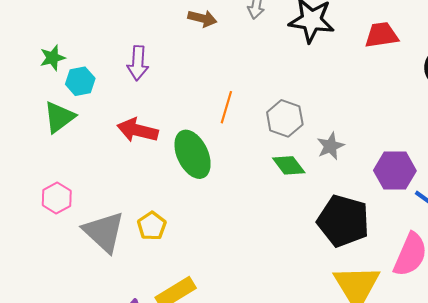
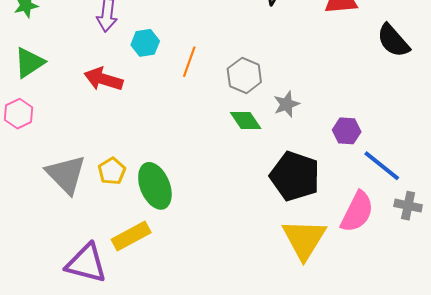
cyan hexagon: (80, 81) -> (145, 43), moved
green ellipse: (193, 154) -> (155, 186), moved
purple hexagon: (395, 171) -> (347, 131), size x0.7
pink hexagon: (57, 198) -> (19, 114), moved

